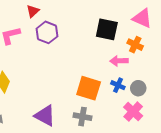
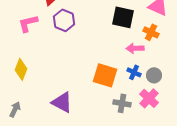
gray cross: (82, 117) -> (122, 103), moved

